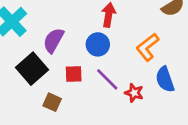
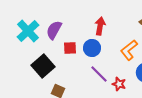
purple semicircle: (53, 40) -> (54, 30), moved
red square: (74, 74) -> (70, 48), moved

